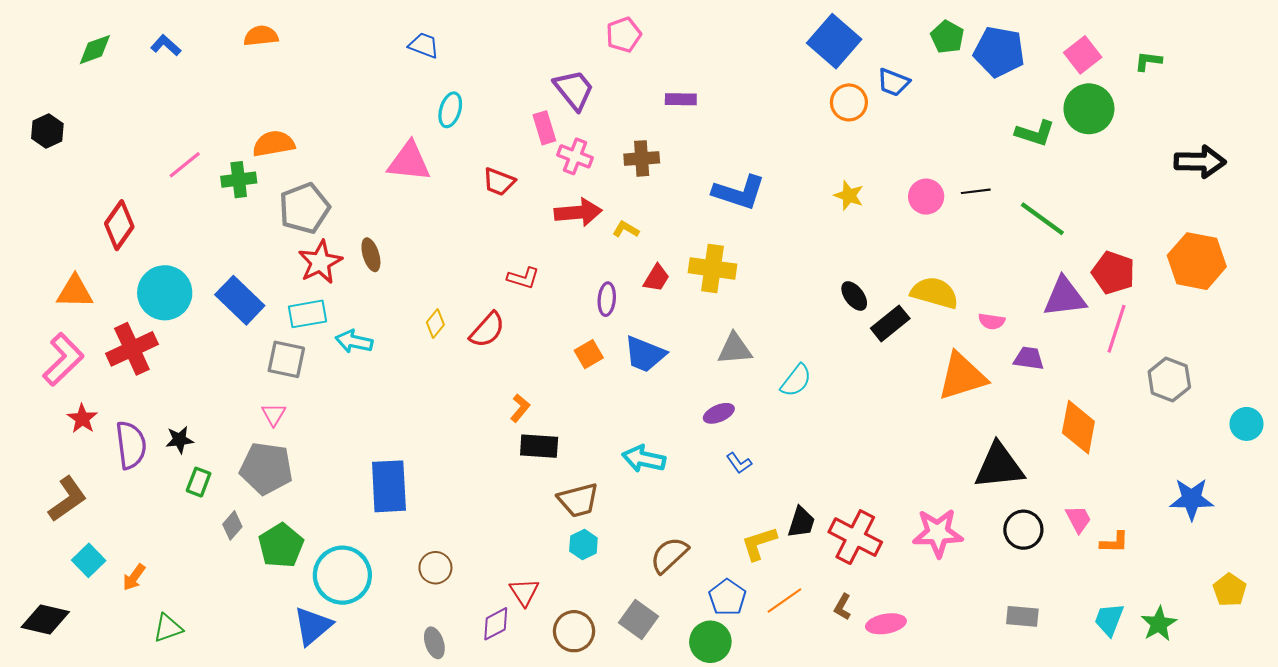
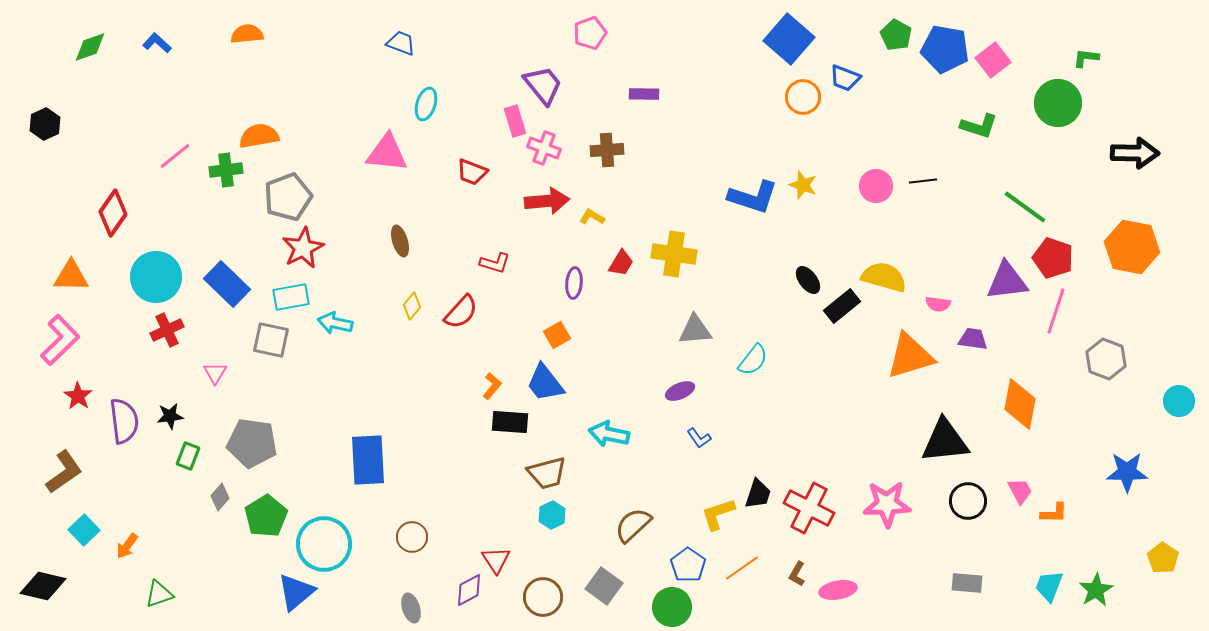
pink square: (1083, 55) -> (993, 60), moved
green circle: (1089, 109) -> (1058, 103), moved
blue L-shape: (739, 192) -> (753, 197), moved
green line: (1042, 219) -> (1025, 207), moved
brown ellipse: (371, 255) -> (400, 241), moved
red cross: (132, 349) -> (167, 330), moved, size x0.7
blue trapezoid: (645, 354) -> (545, 383), moved, turned 30
pink triangle: (274, 414) -> (215, 373), moved

